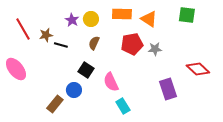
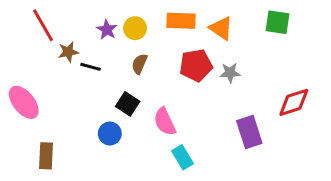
red line: (23, 29) -> (43, 25), moved
red diamond: (198, 69) -> (294, 102), turned -60
brown rectangle: (55, 104) -> (46, 156), moved, turned -36

